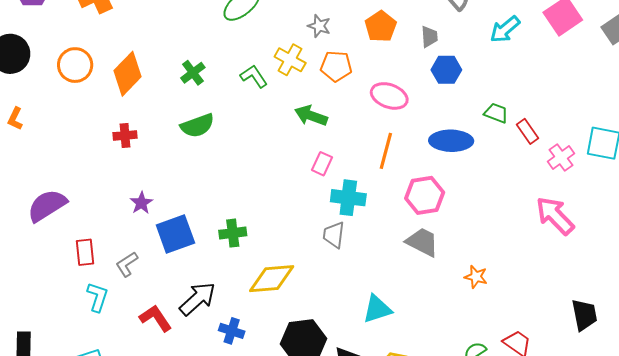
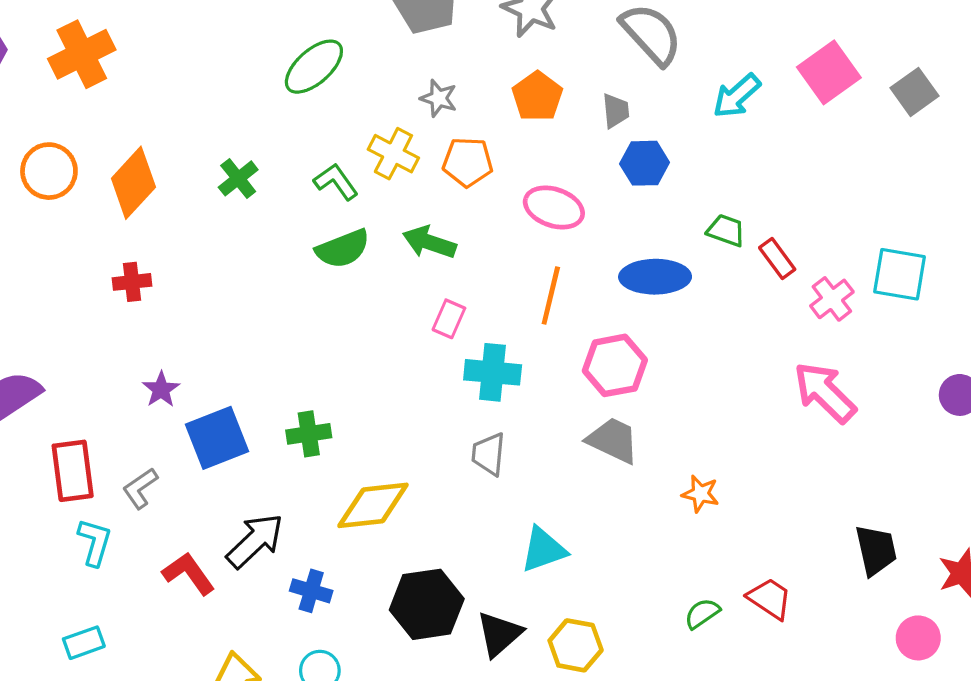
green semicircle: (197, 126) -> (343, 249), moved
gray trapezoid: (334, 235) -> (489, 454), moved
red rectangle: (85, 252) -> (73, 471), size x1.4

